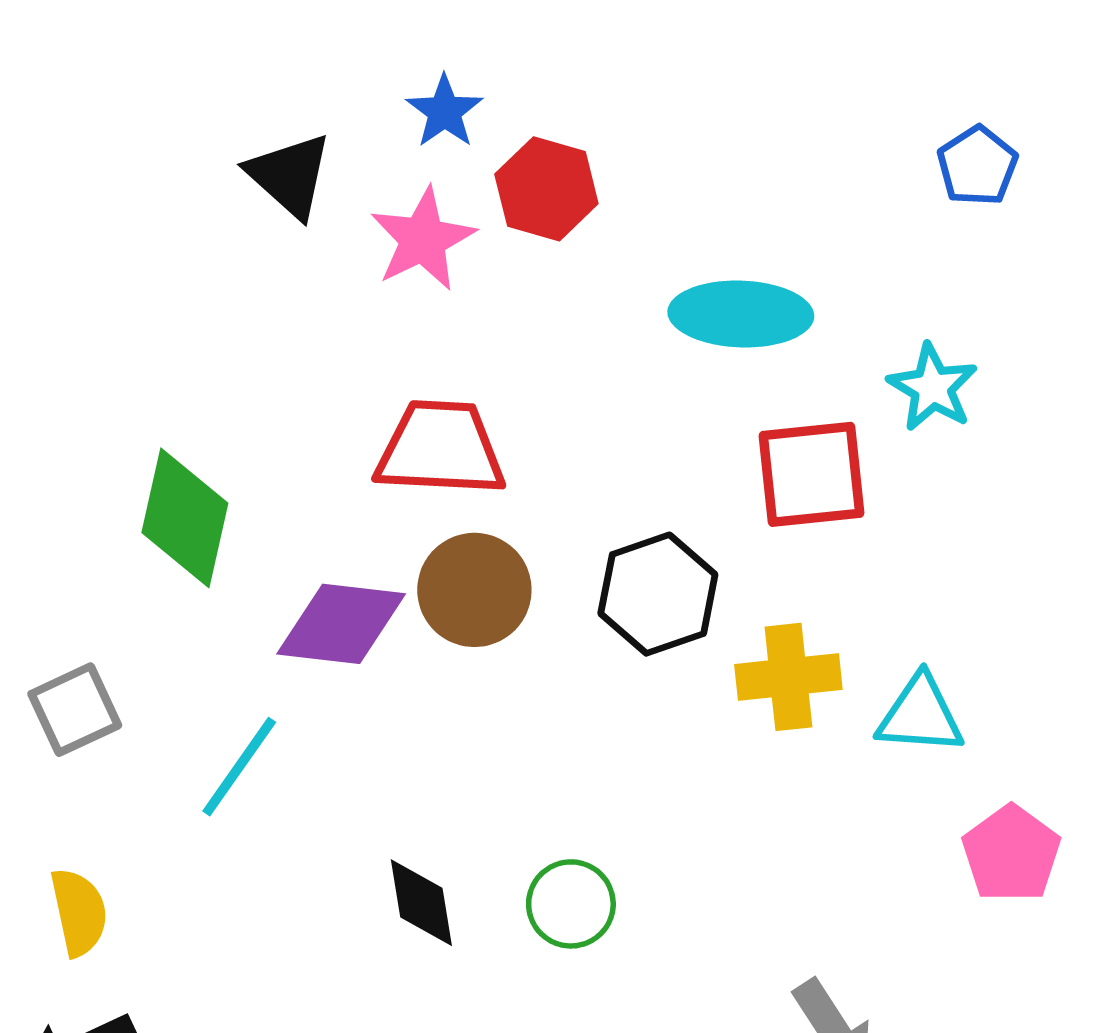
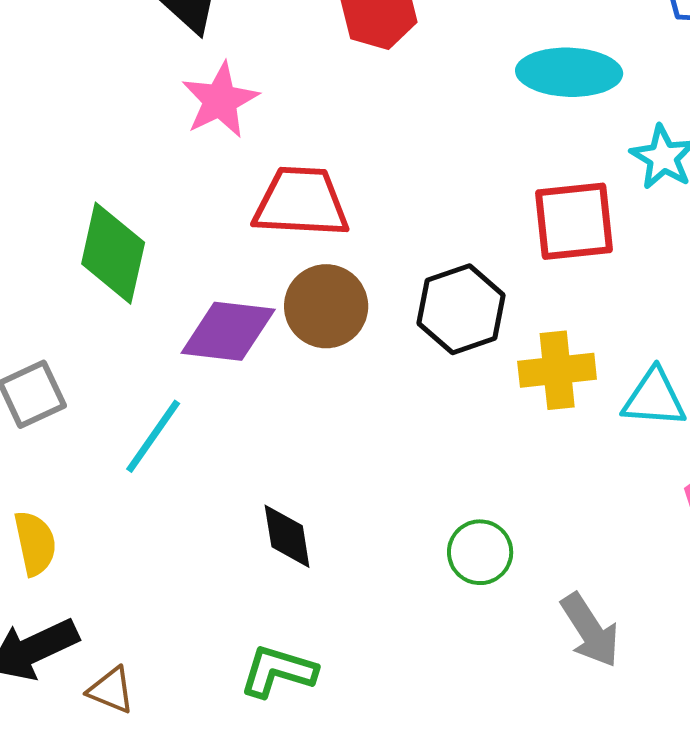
pink star: (423, 239) -> (220, 100), moved
cyan ellipse: (741, 314) -> (569, 72), moved
green circle: (571, 904) -> (480, 552), moved

